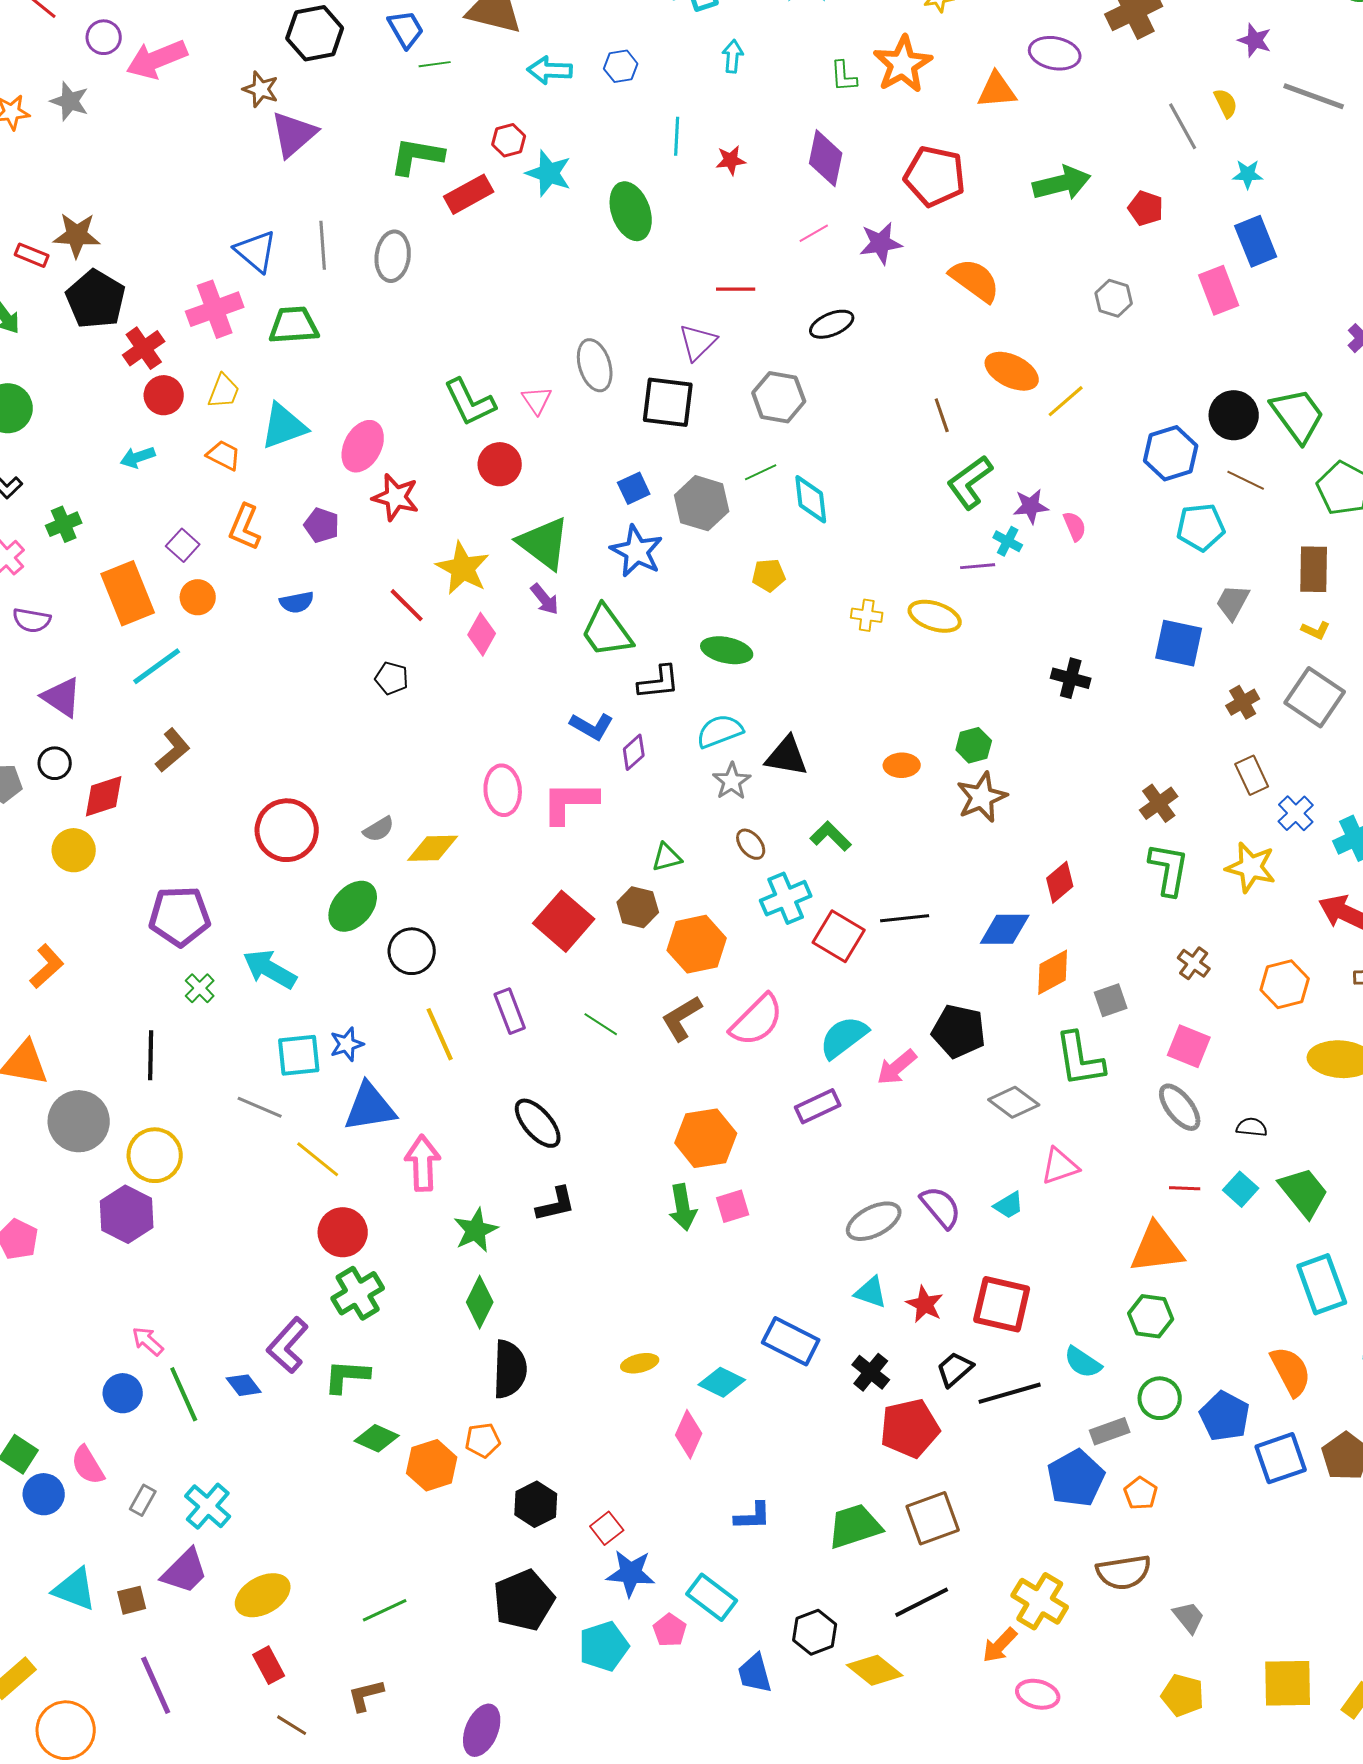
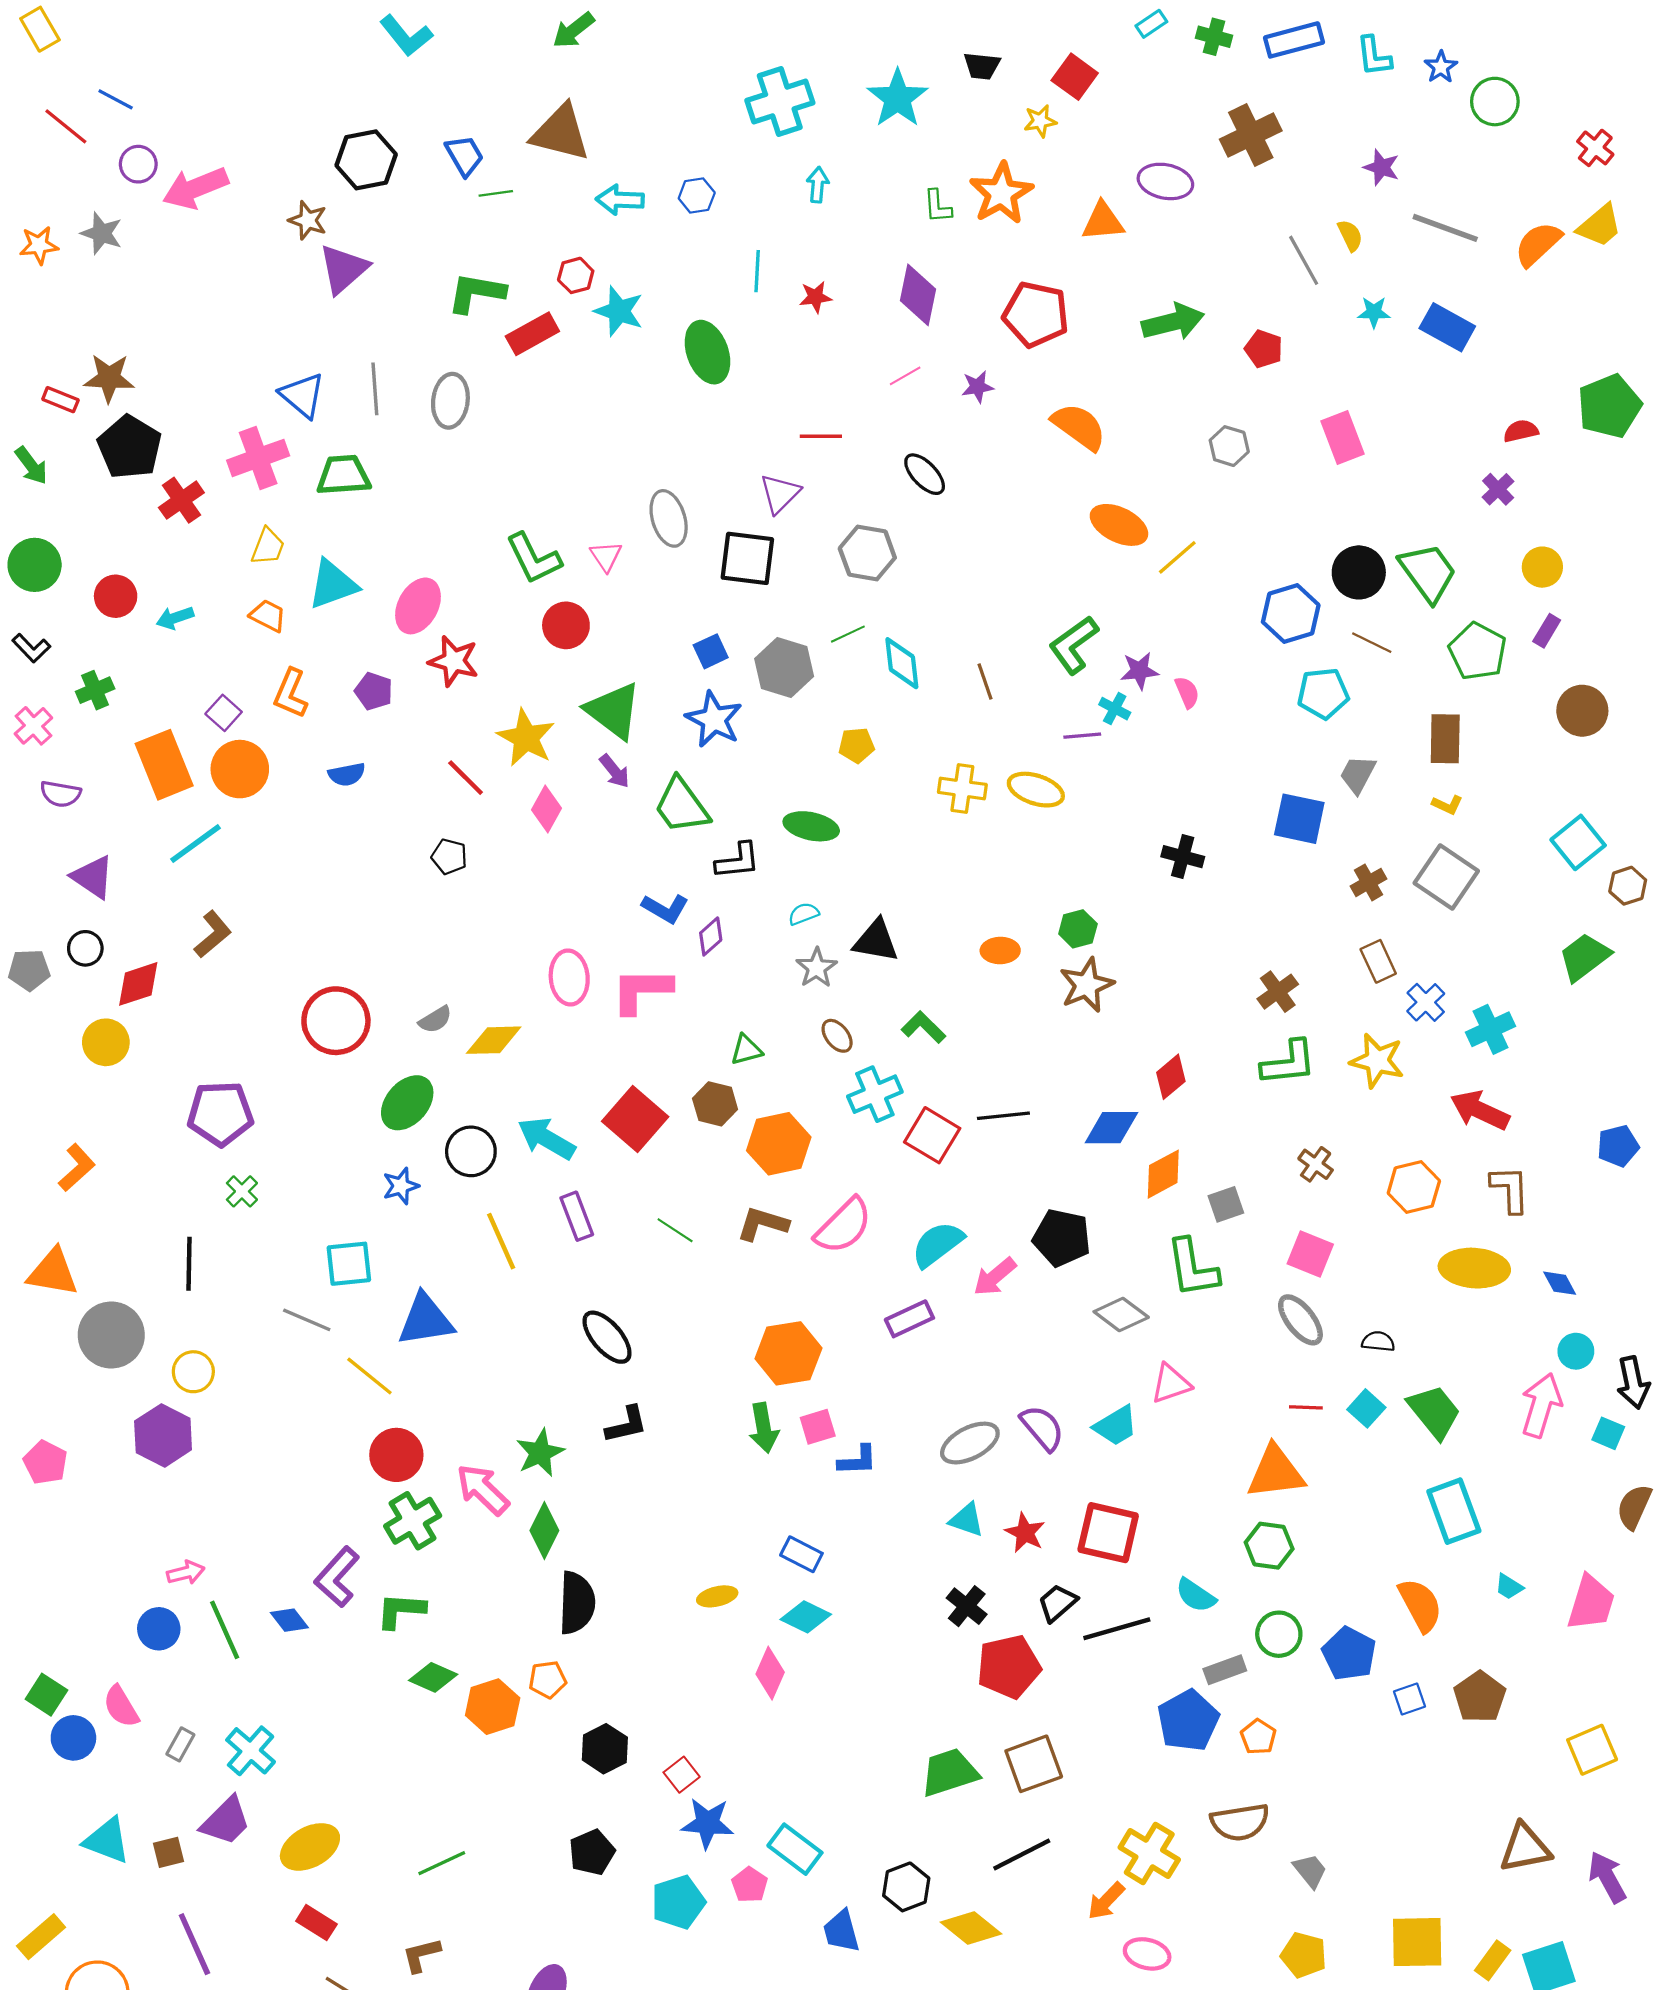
blue rectangle: (1256, 241) -> (1447, 327), moved, turned -39
purple star: (881, 243) -> (977, 387), size x0.7
black ellipse: (832, 324) -> (925, 474), turned 69
red circle: (164, 395) -> (116, 596), moved
brown line: (942, 415) -> (985, 682), moved
orange circle: (198, 597) -> (240, 769), size x1.5
yellow cross: (867, 615) -> (962, 788), size x1.4
cyan semicircle: (720, 731) -> (804, 914), size x0.6
green L-shape: (1169, 869) -> (1289, 1063), turned 74
cyan arrow: (270, 969) -> (547, 1138), moved
brown L-shape: (682, 1018) -> (763, 1224), turned 48
blue star: (347, 1044) -> (401, 1186), moved
yellow circle: (155, 1155) -> (193, 1372), size x0.7
pink arrow: (423, 1163) -> (483, 1489), moved, turned -44
cyan trapezoid: (1009, 1205) -> (1116, 1426), size x1.4
pink arrow: (148, 1341) -> (186, 1573), turned 124
blue rectangle: (791, 1341) -> (801, 1554), moved, size x0.7
blue square: (1281, 1458) -> (1410, 1699), size x0.6
blue L-shape: (753, 1516) -> (858, 1460), moved
black pentagon: (524, 1600) -> (592, 1852), size x0.7
red rectangle: (269, 1665) -> (316, 1923), turned -30

